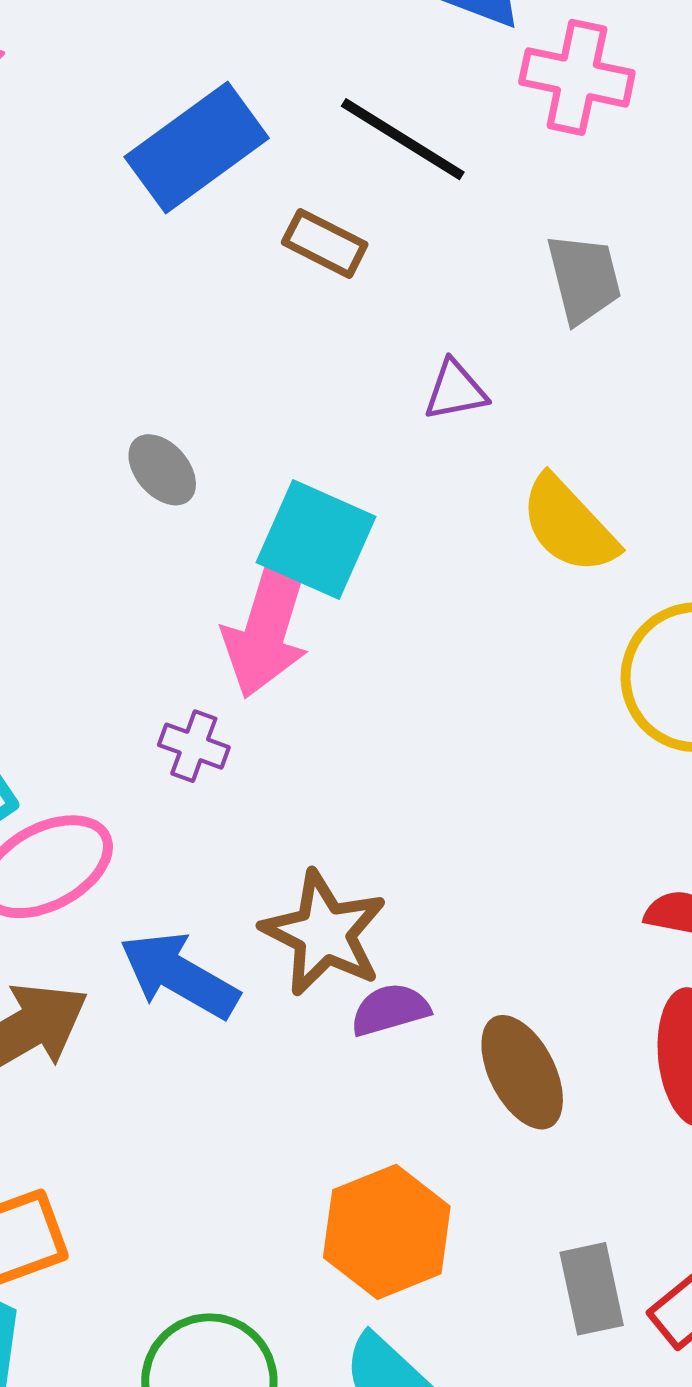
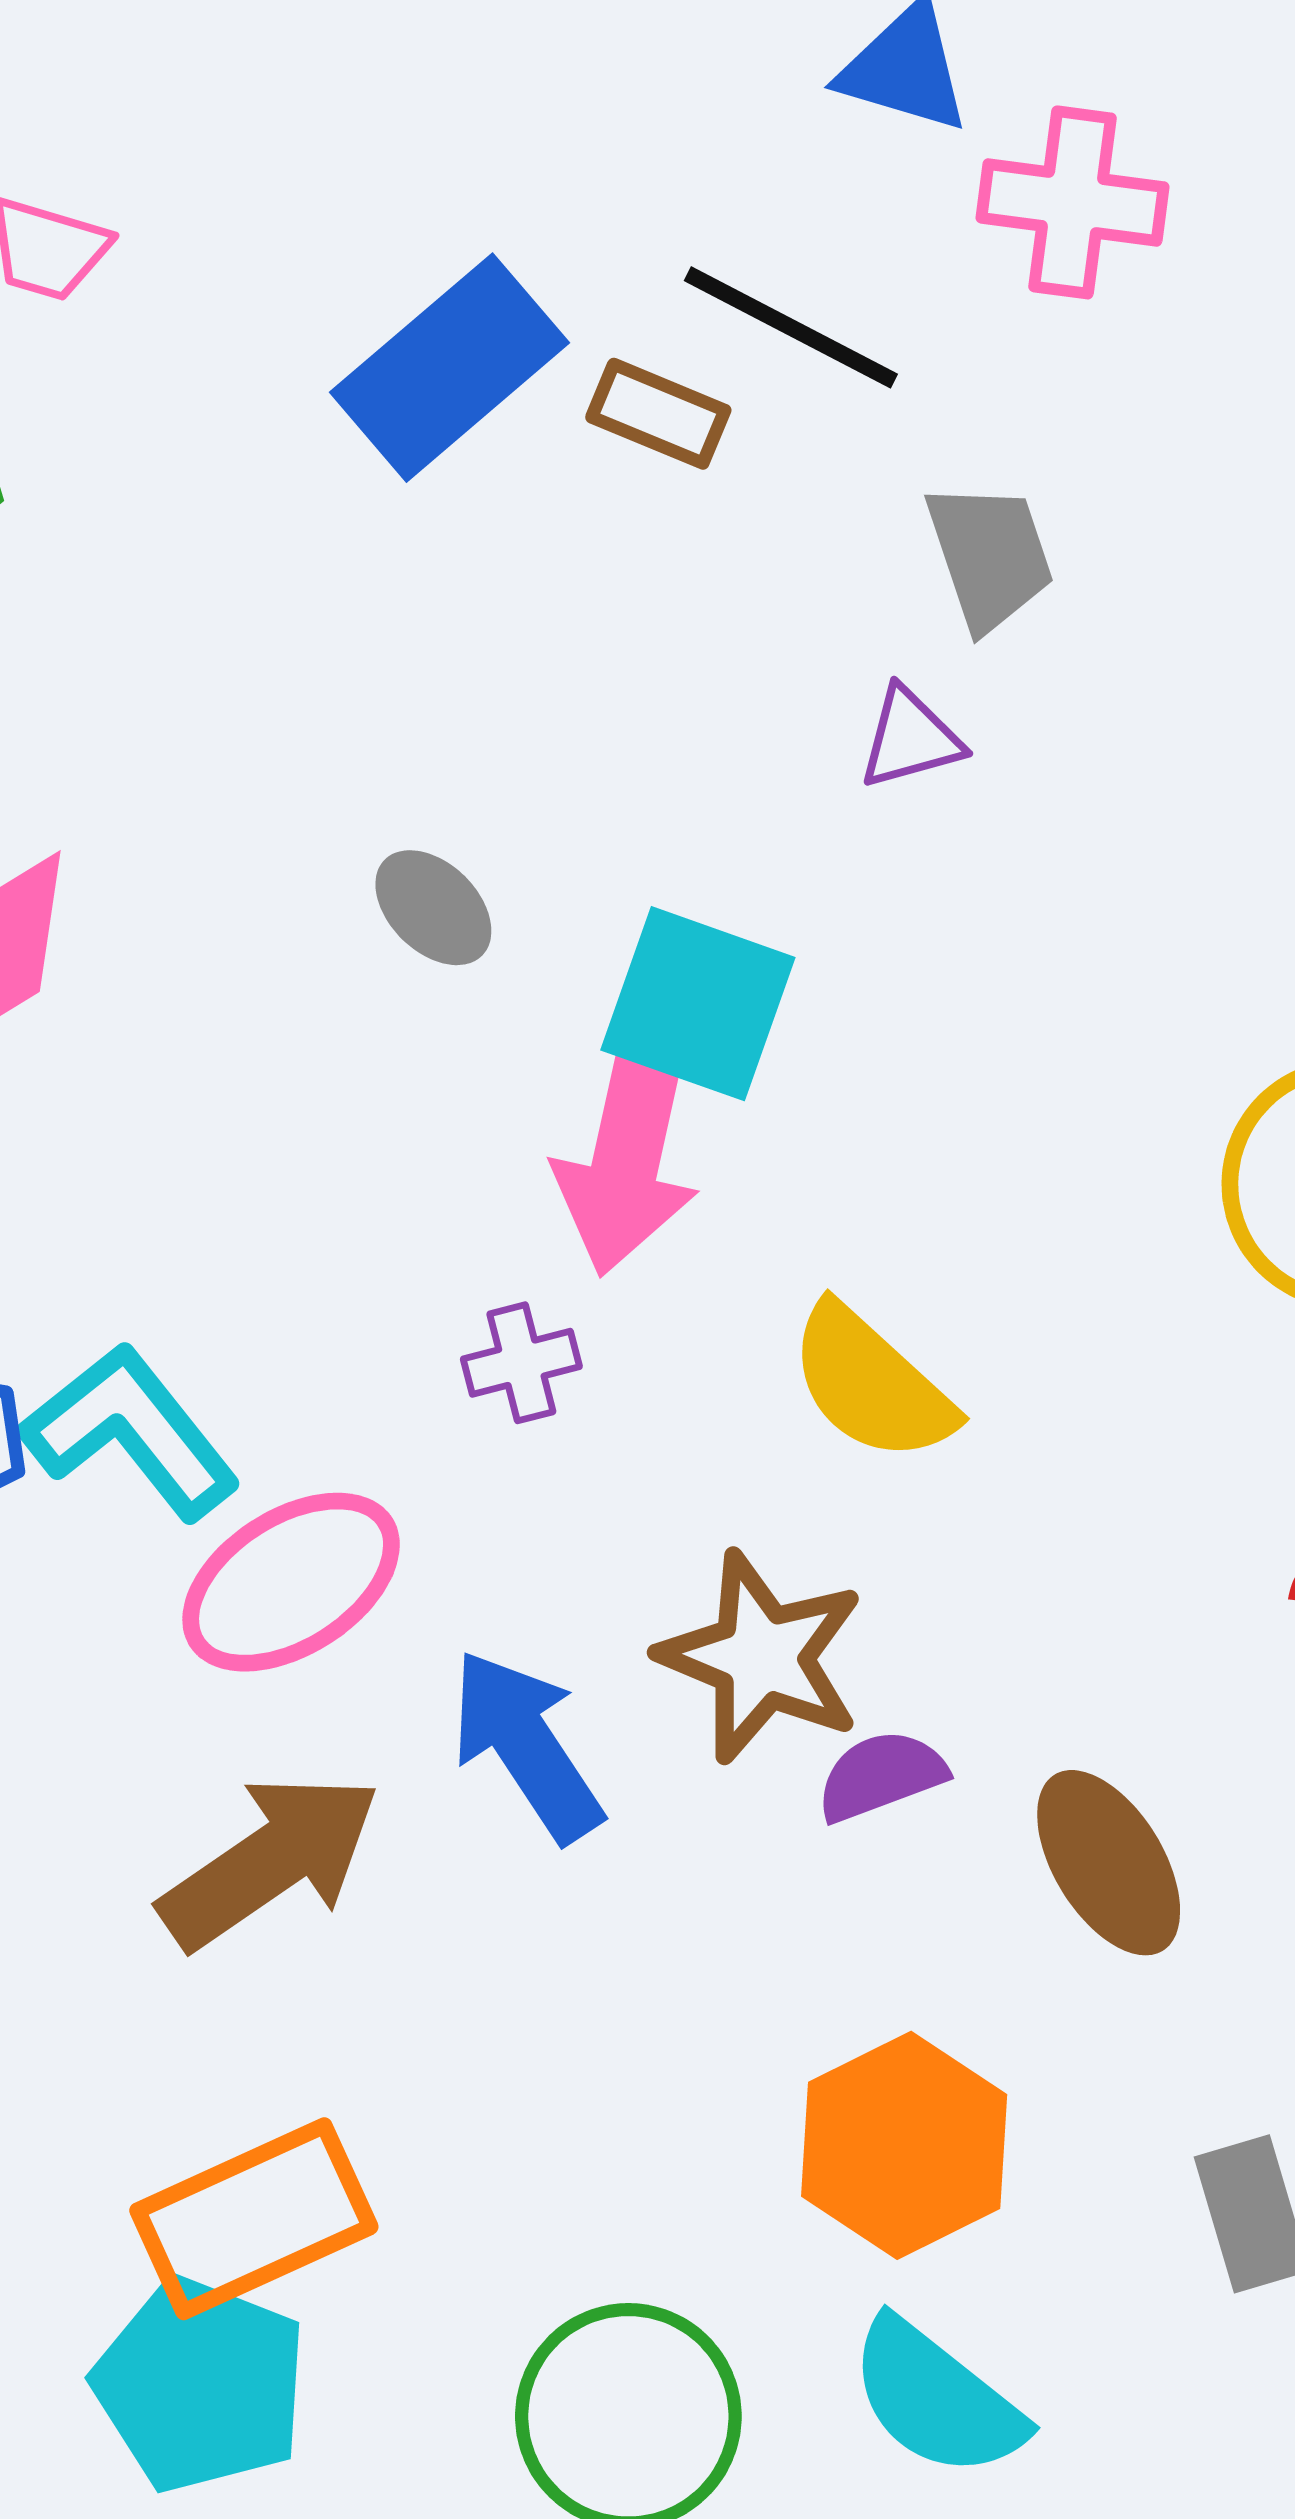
brown rectangle: (325, 243) -> (658, 414), moved
gray trapezoid: (584, 279) -> (990, 556), moved
yellow semicircle: (569, 525) -> (871, 1384), moved
purple cross: (194, 746) -> (521, 1363), turned -30
blue arrow: (179, 975) -> (526, 1746), turned 31

